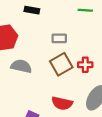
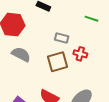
red cross: (85, 65) -> (80, 54), moved

